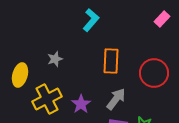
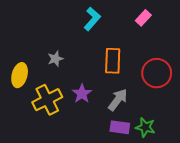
pink rectangle: (162, 19) -> (143, 18), moved
purple star: (81, 104) -> (82, 94), moved

